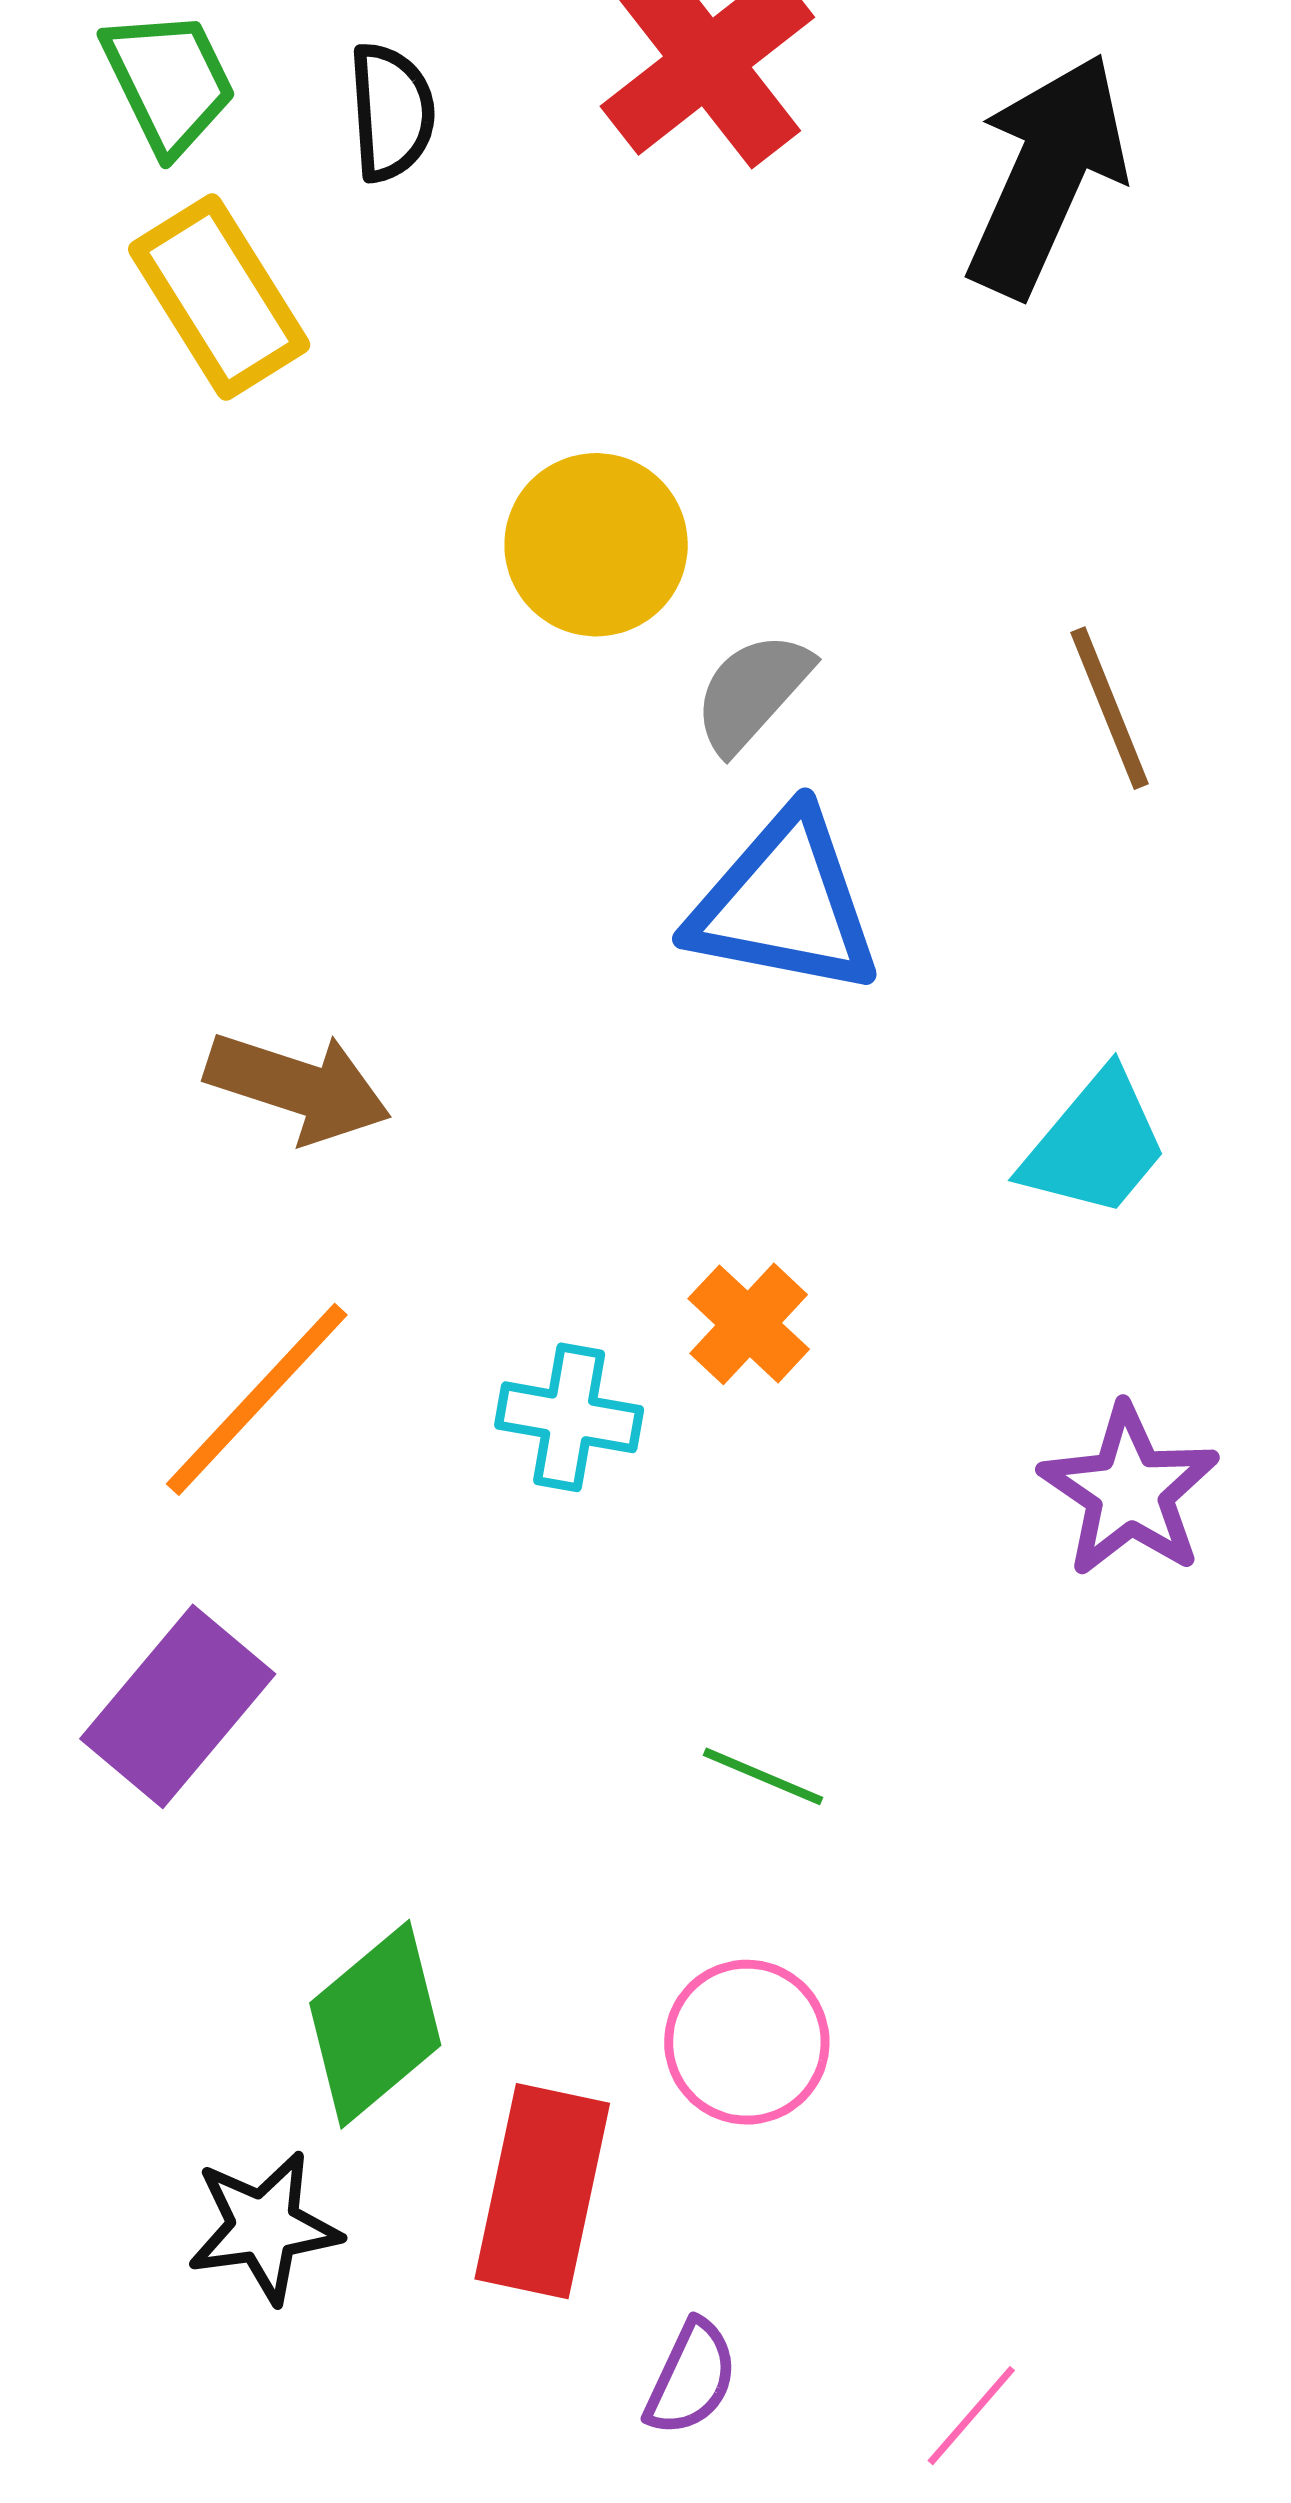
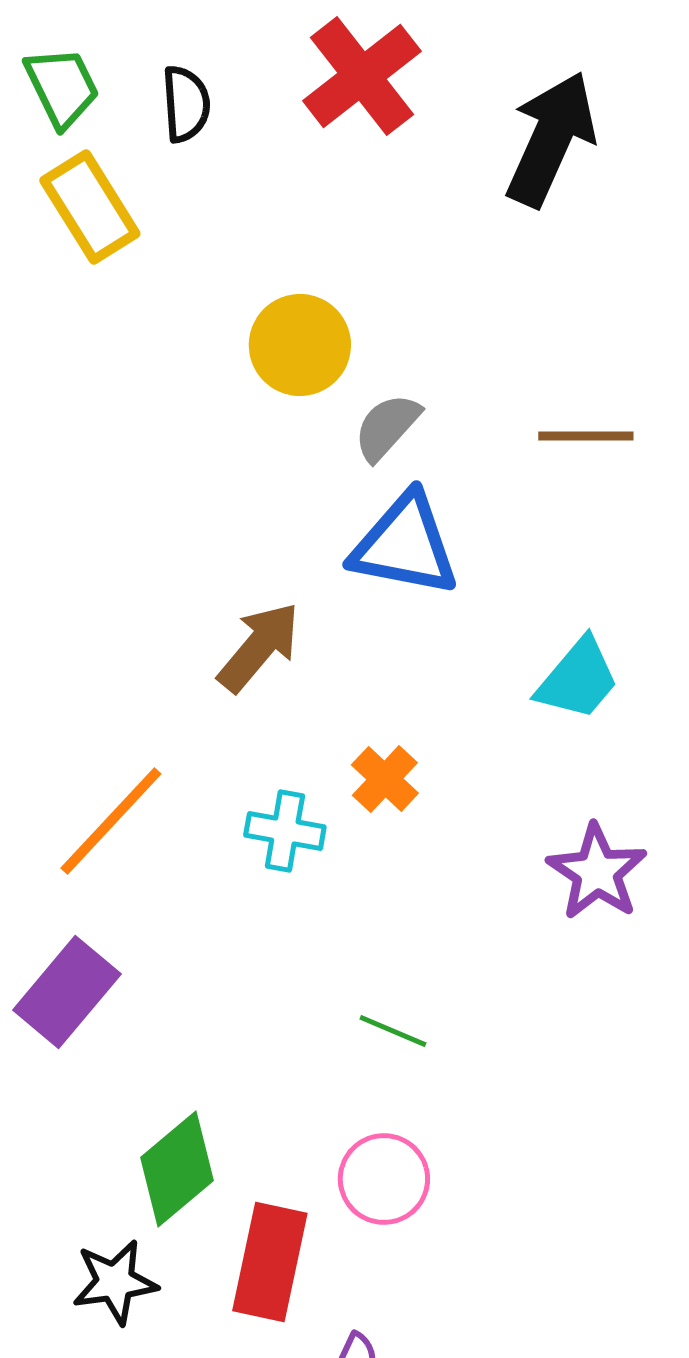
brown line: (1110, 708) -> (586, 436), turned -68
brown arrow: (298, 1087) -> (259, 647), moved, turned -68

